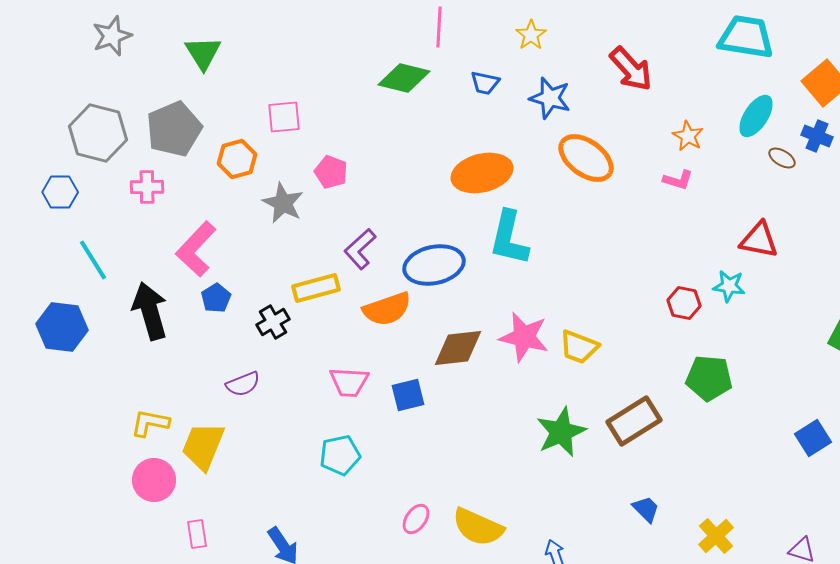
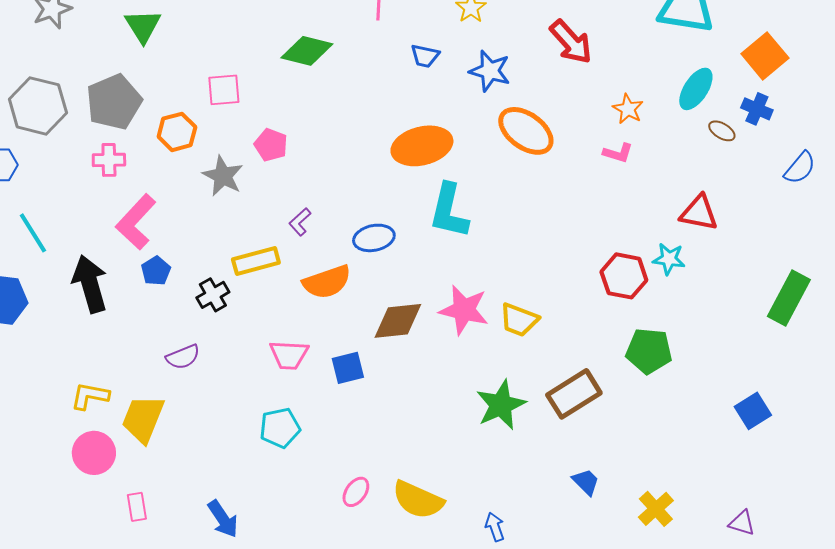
green diamond: (404, 78) -> (307, 51), moved
pink cross: (147, 187) -> (109, 160), moved
purple L-shape: (360, 249) -> (300, 222), size x0.7
blue ellipse: (434, 265) -> (374, 238), size x0.7
red hexagon: (684, 303) -> (624, 276), size x1.4

